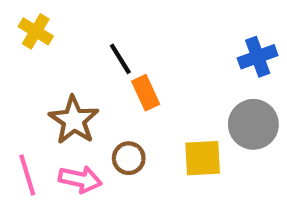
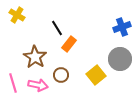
orange rectangle: (146, 93) -> (69, 44), turned 63
yellow square: (203, 158) -> (96, 75), turned -36

